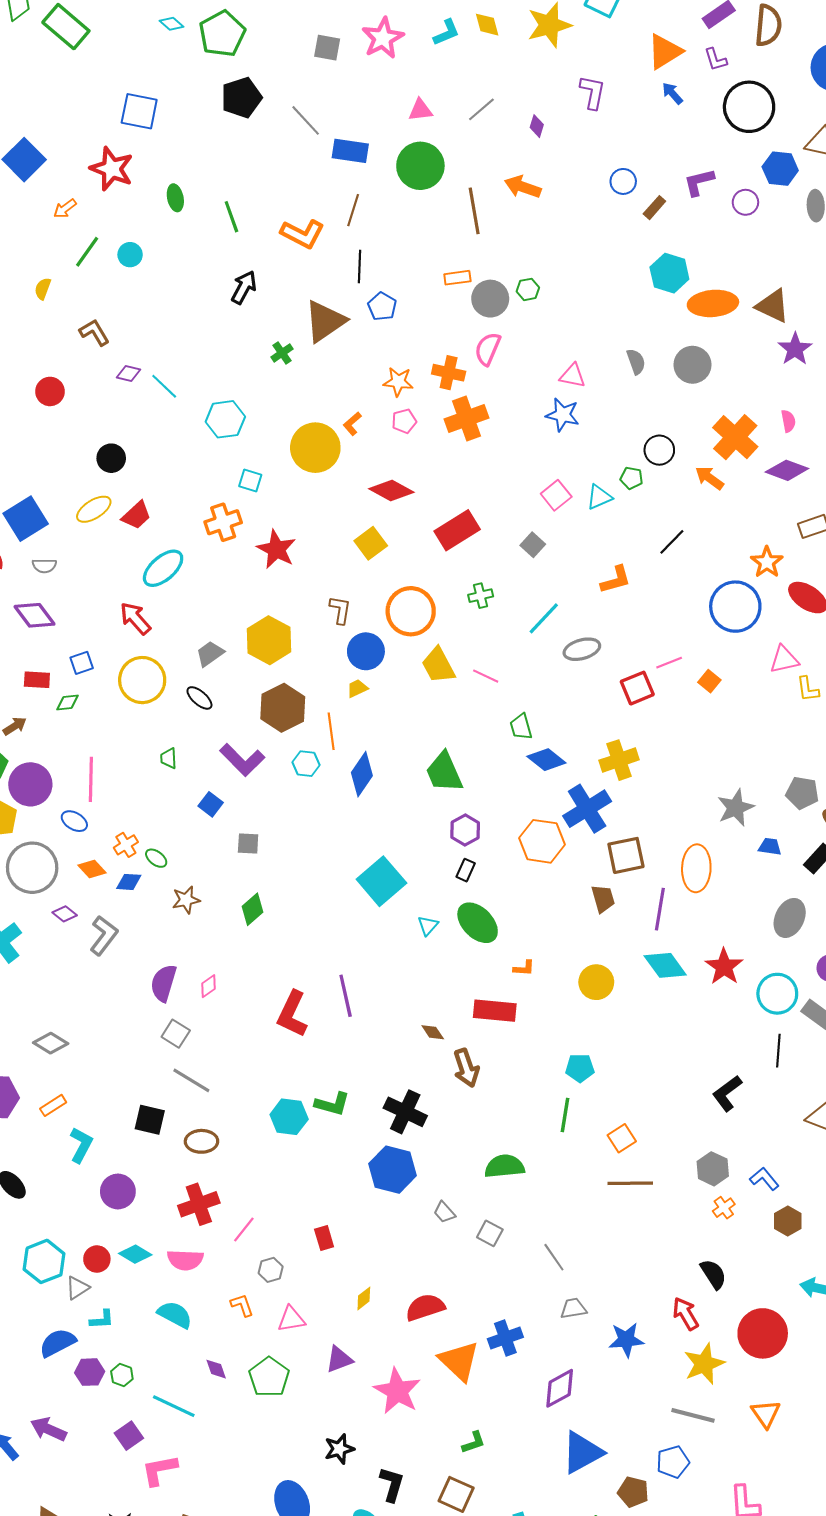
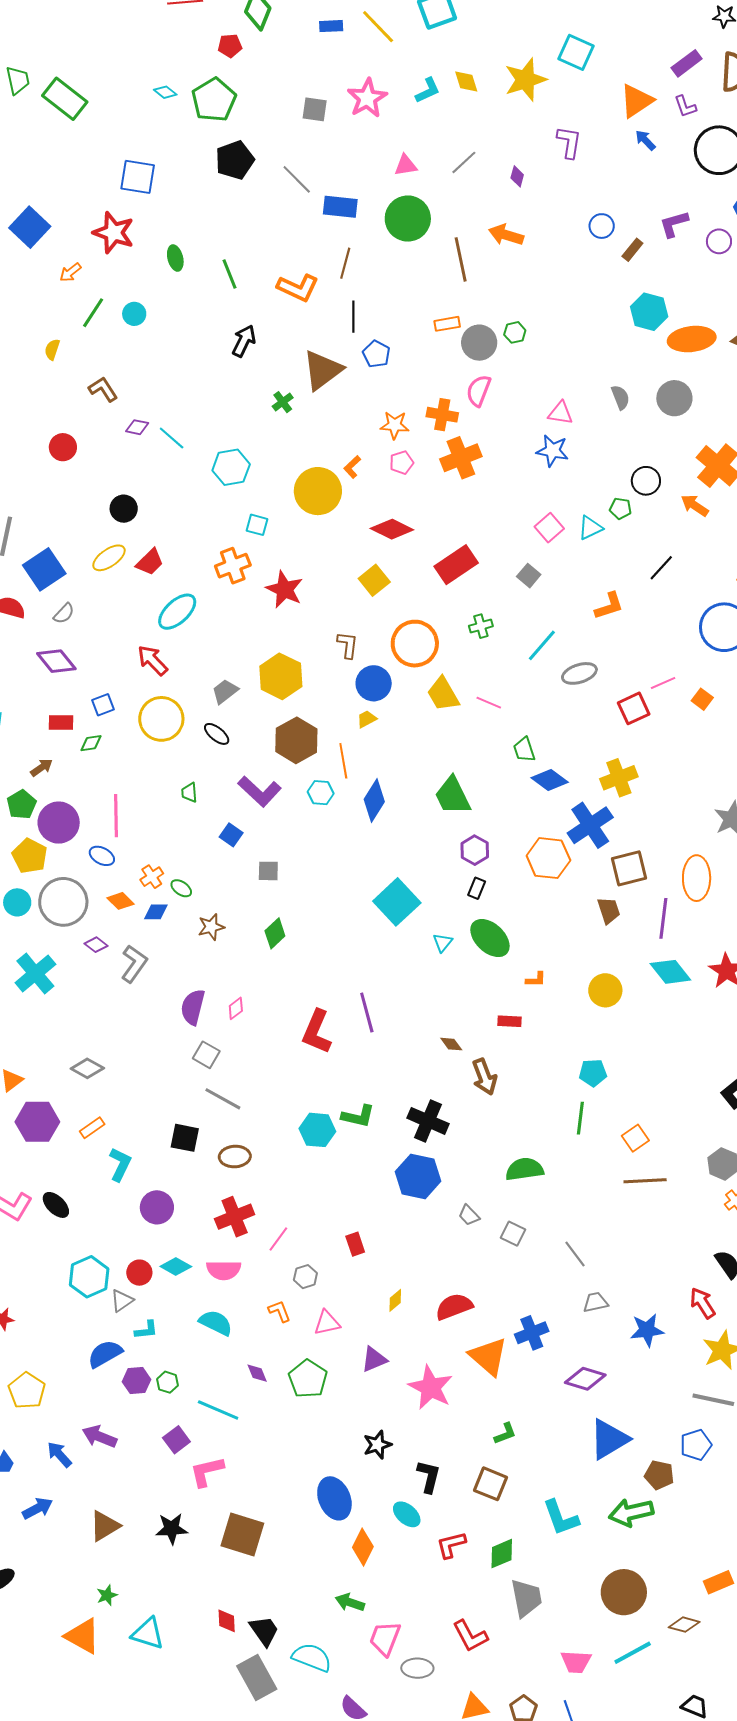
gray semicircle: (44, 566) -> (64, 613), turned -45
red rectangle: (495, 1011) -> (510, 1021), size x0.6
purple diamond: (560, 1388) -> (585, 1379), turned 48

